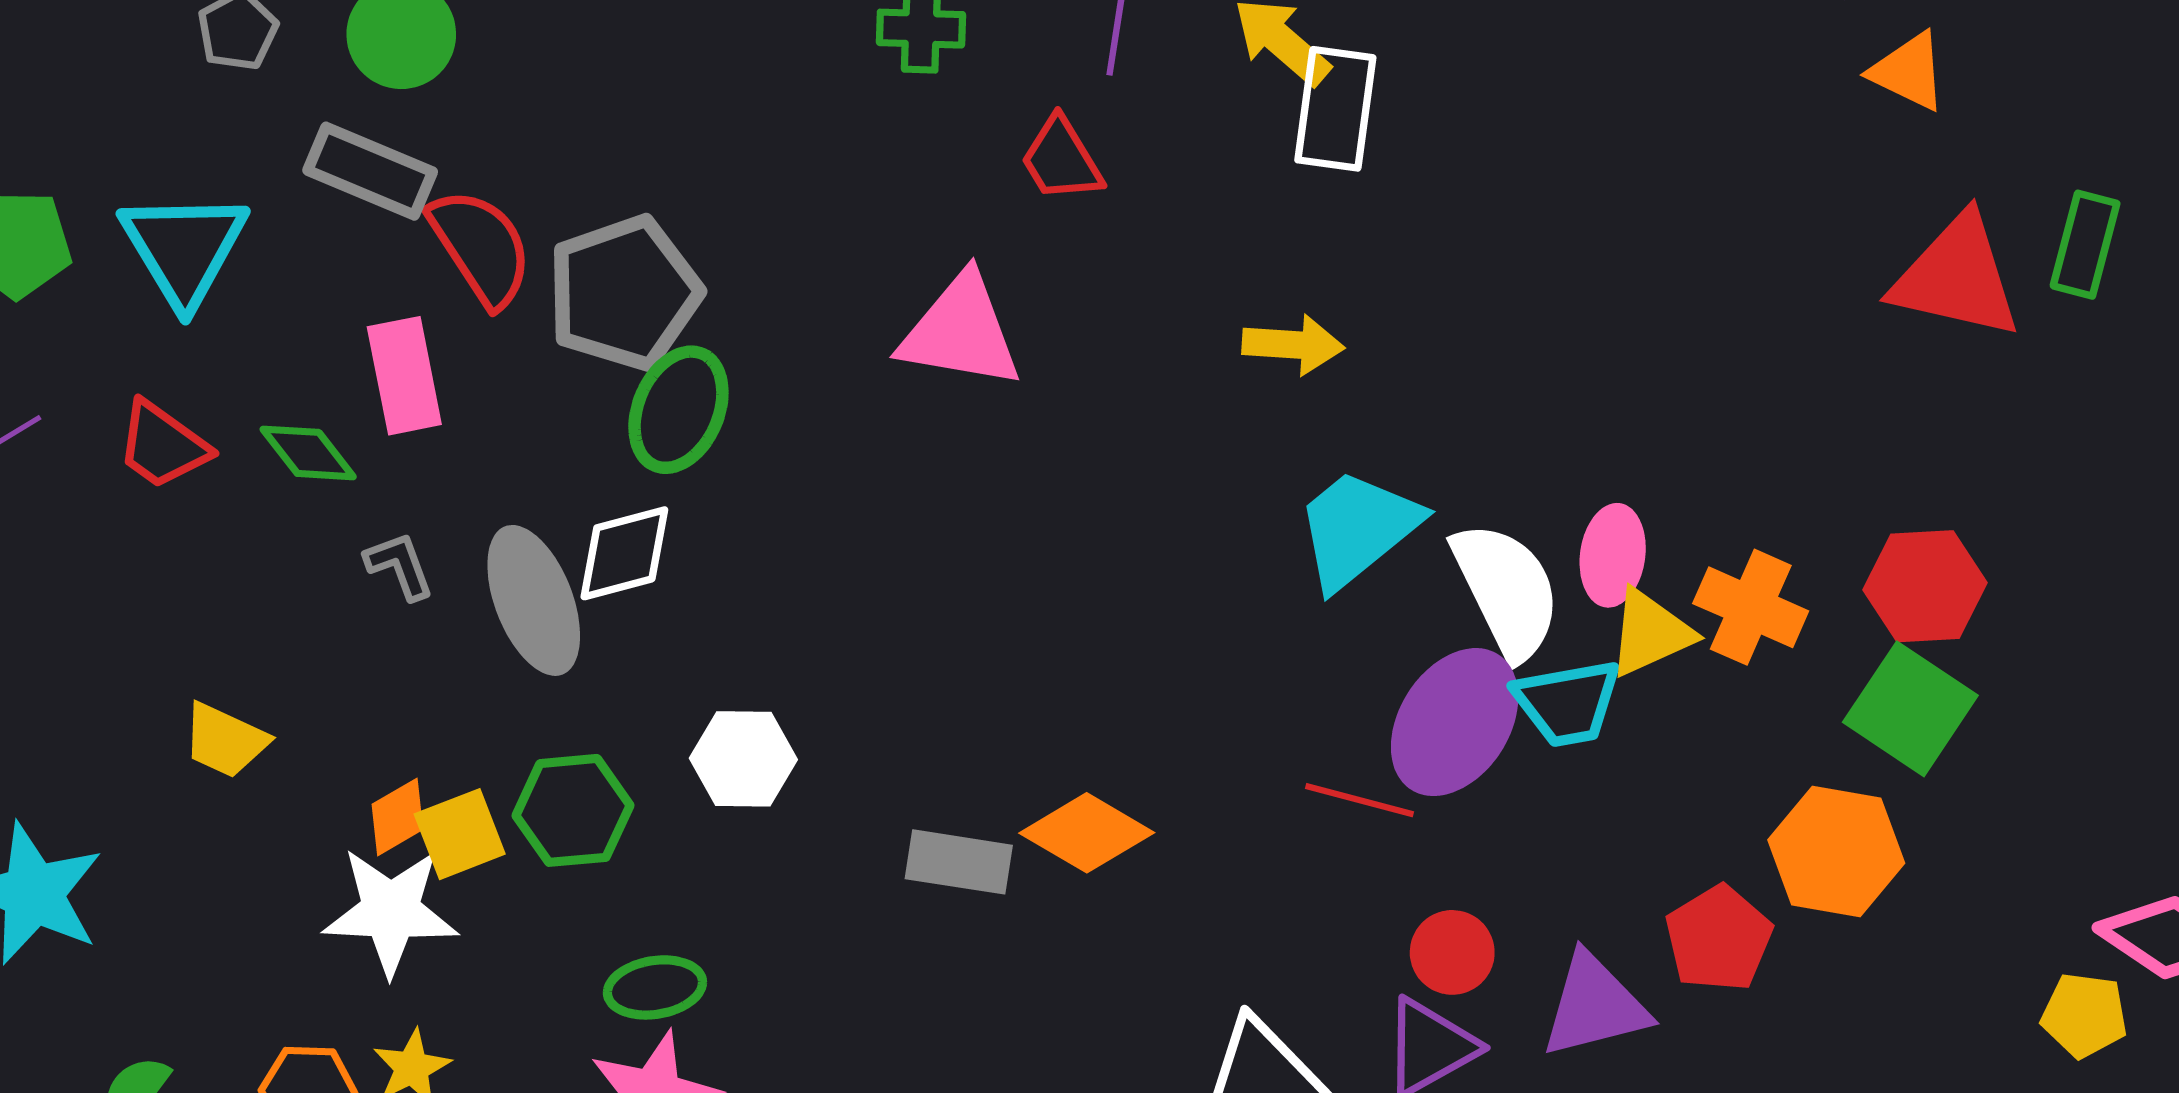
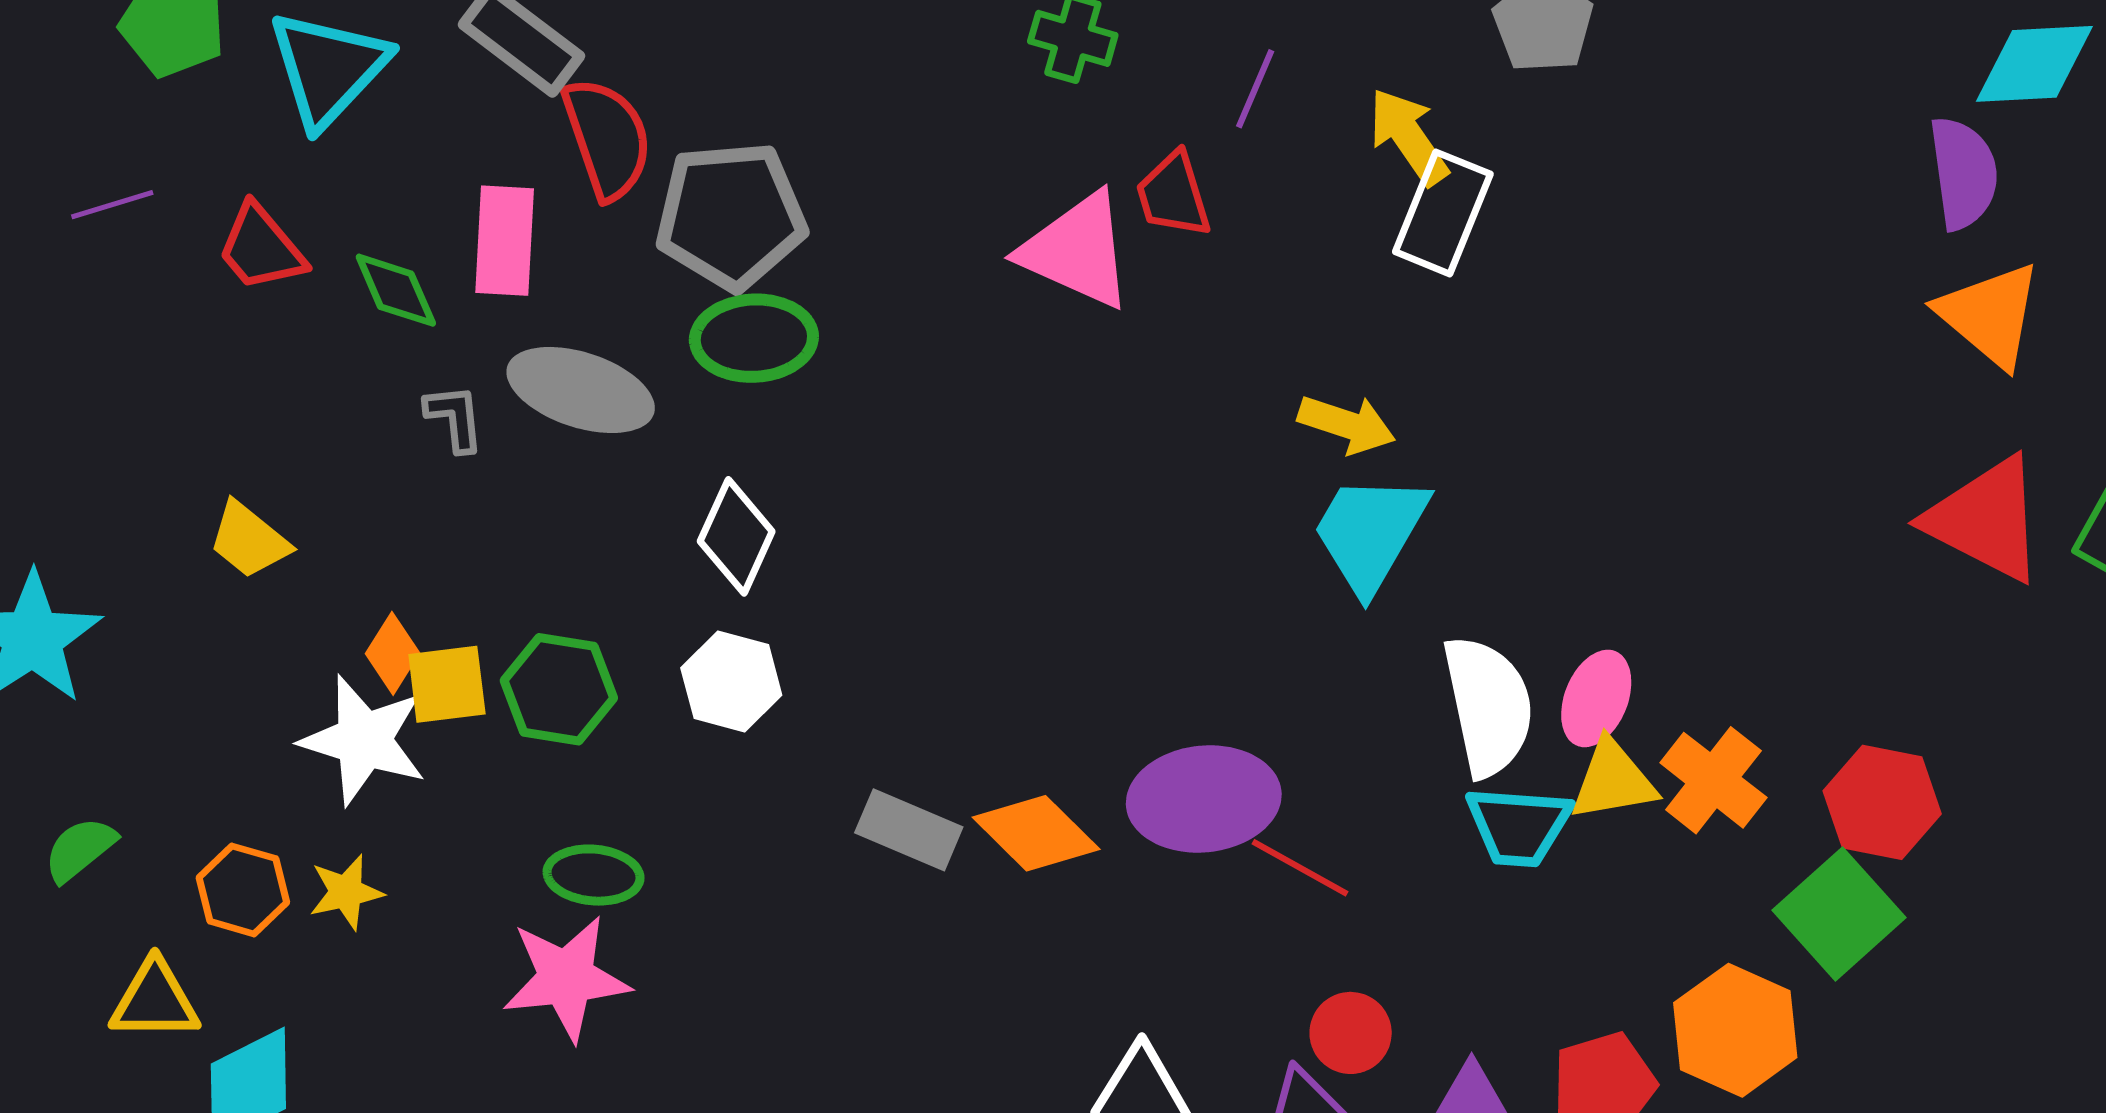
orange triangle: (1909, 71) -> (1990, 315), size x1.4
pink triangle: (961, 332) -> (1077, 251), moved
green ellipse: (678, 410) -> (754, 338), turned 50
cyan trapezoid: (1357, 529) -> (1370, 533), moved, turned -35
white diamond: (624, 553) -> (736, 536), moved, turned -65
gray ellipse: (534, 600) -> (581, 390), moved, turned -65
purple ellipse: (1455, 722) -> (1204, 799), moved, turned 37
orange diamond: (397, 817) -> (392, 653), turned -42

